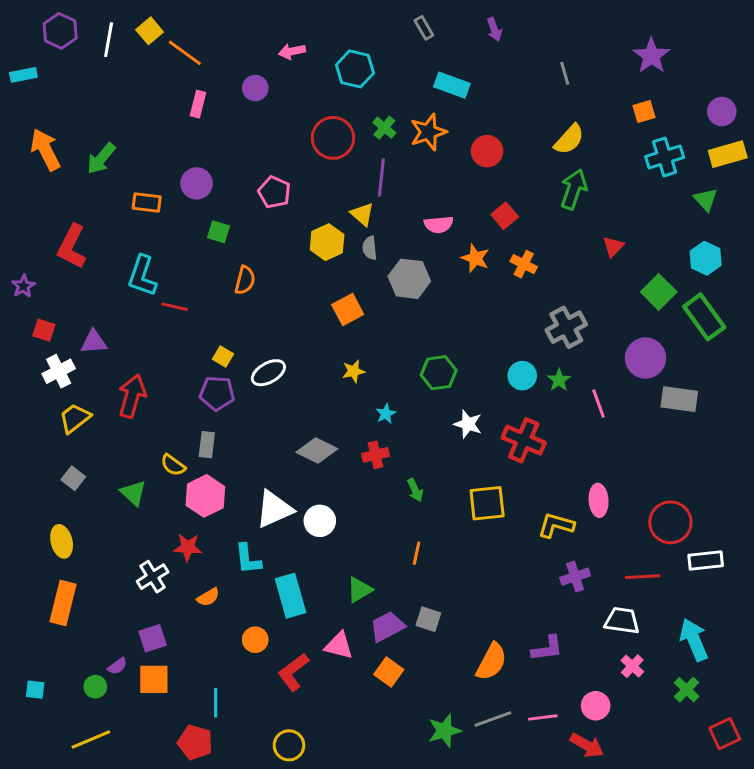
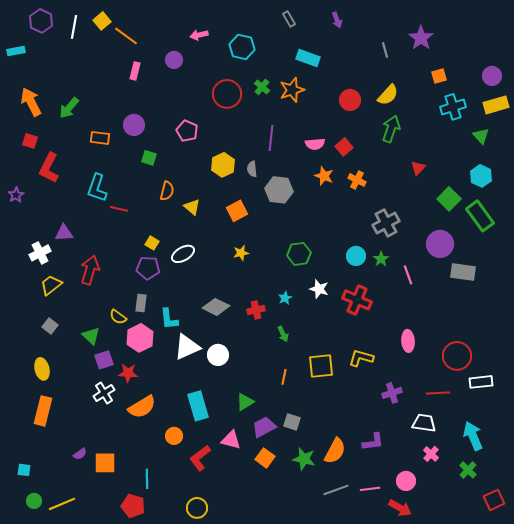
purple star: (651, 56) -> (421, 38), moved
red circle: (487, 151) -> (350, 100), moved
purple line: (381, 178) -> (271, 138), moved
yellow triangle: (362, 214) -> (192, 207), moved
pink semicircle: (439, 224) -> (315, 144), moved
red square: (44, 330) -> (30, 141), moved
cyan star: (386, 414) -> (285, 298), moved
yellow square: (487, 503) -> (321, 366), moved
yellow L-shape: (556, 525) -> (361, 358), moved
cyan L-shape: (248, 559) -> (169, 319), moved
orange semicircle: (208, 597) -> (142, 407), size x1.8
purple square: (153, 638) -> (104, 360), moved
green circle: (95, 687) -> (34, 501), moved
green star: (444, 731) -> (304, 459), moved, turned 30

